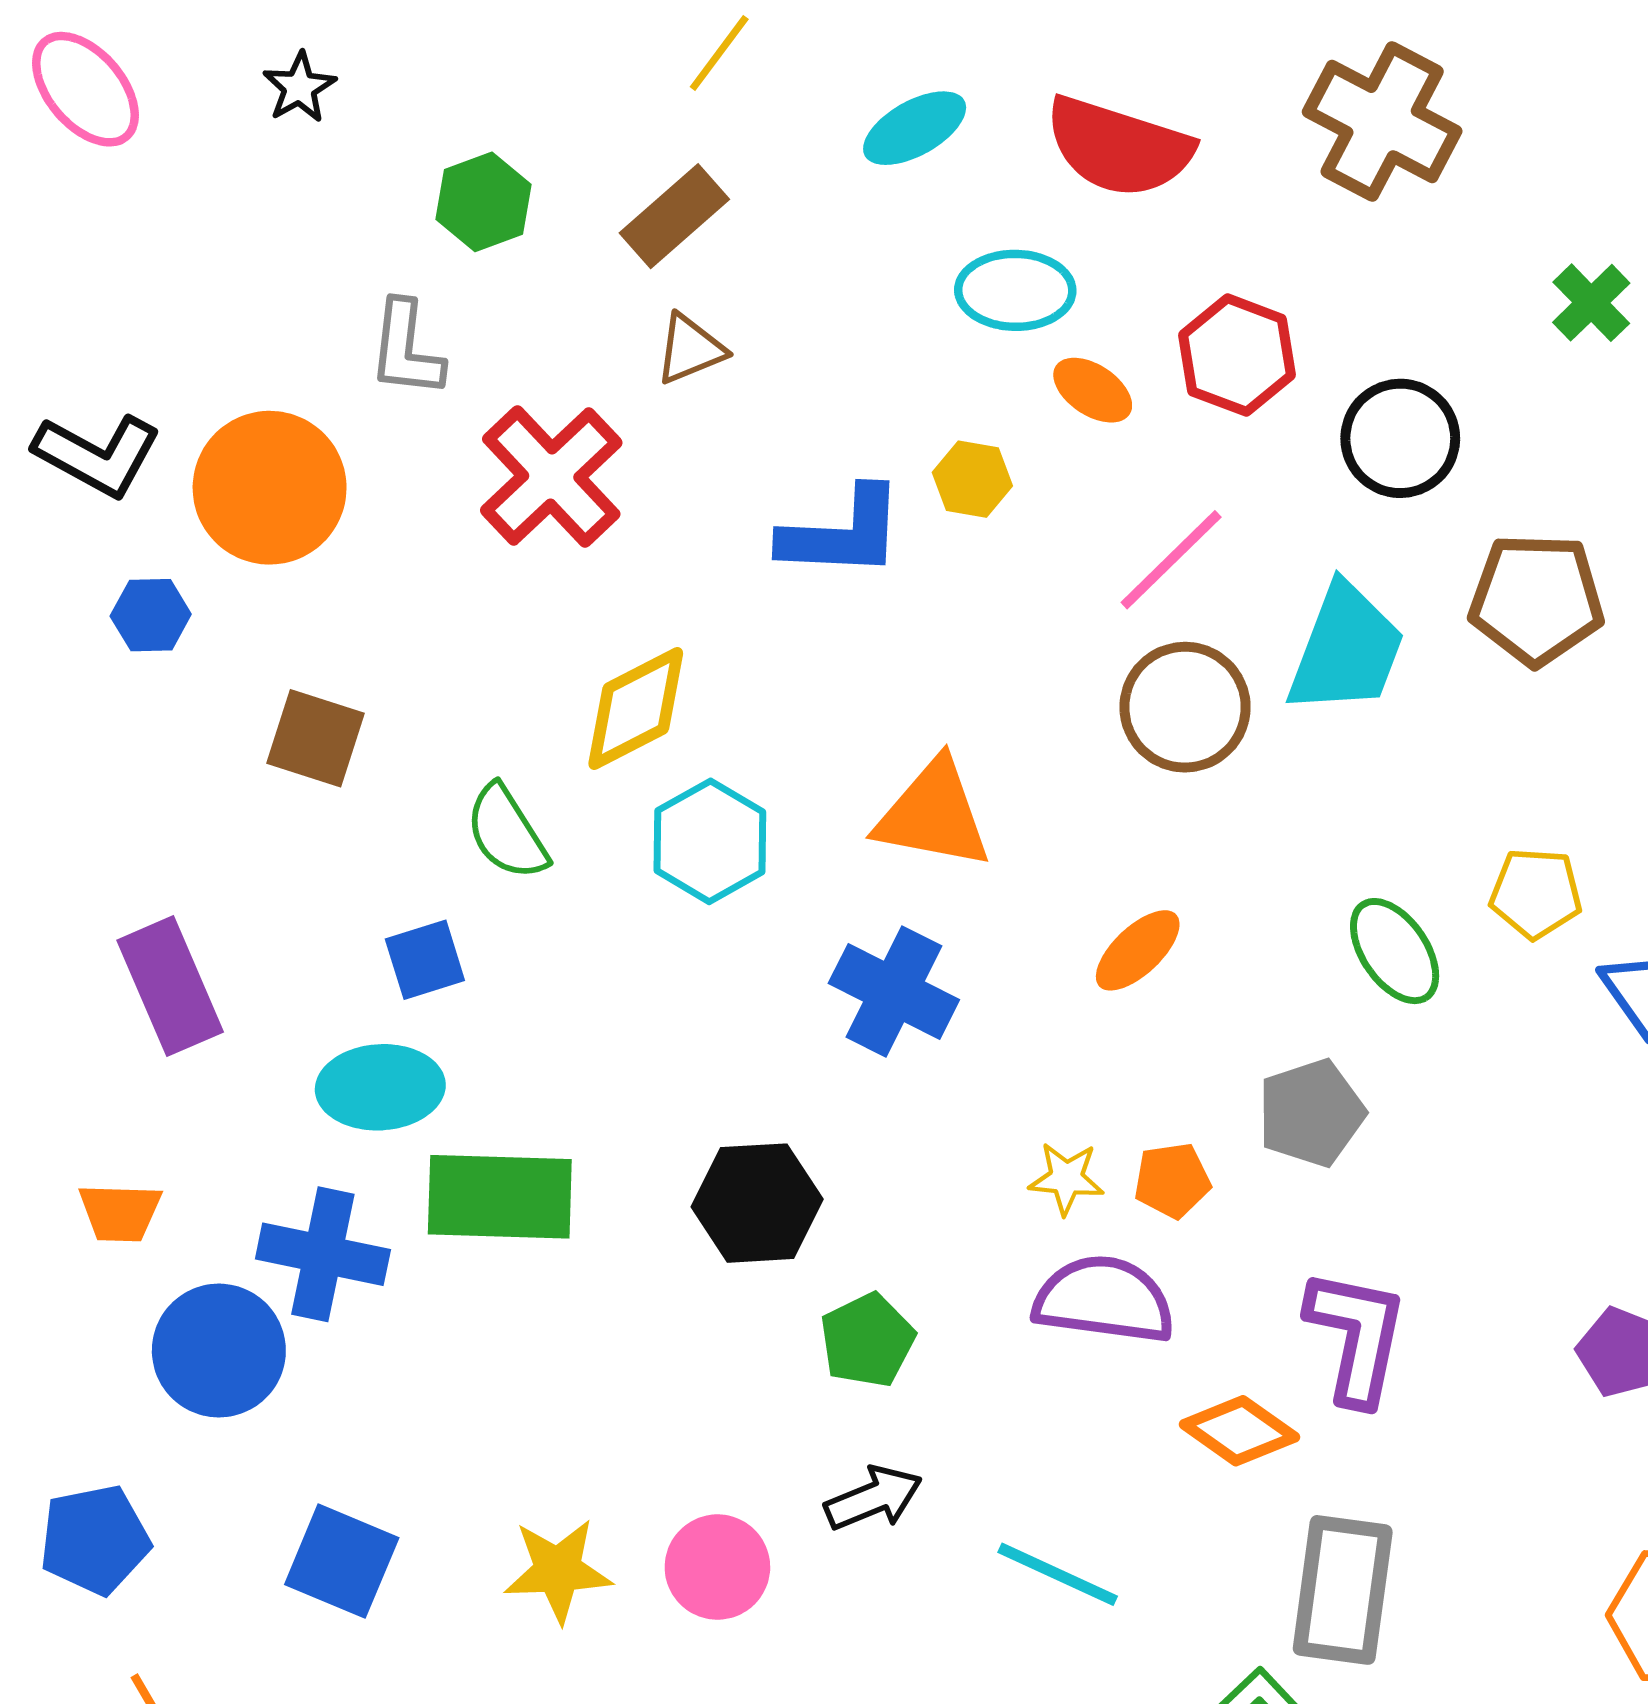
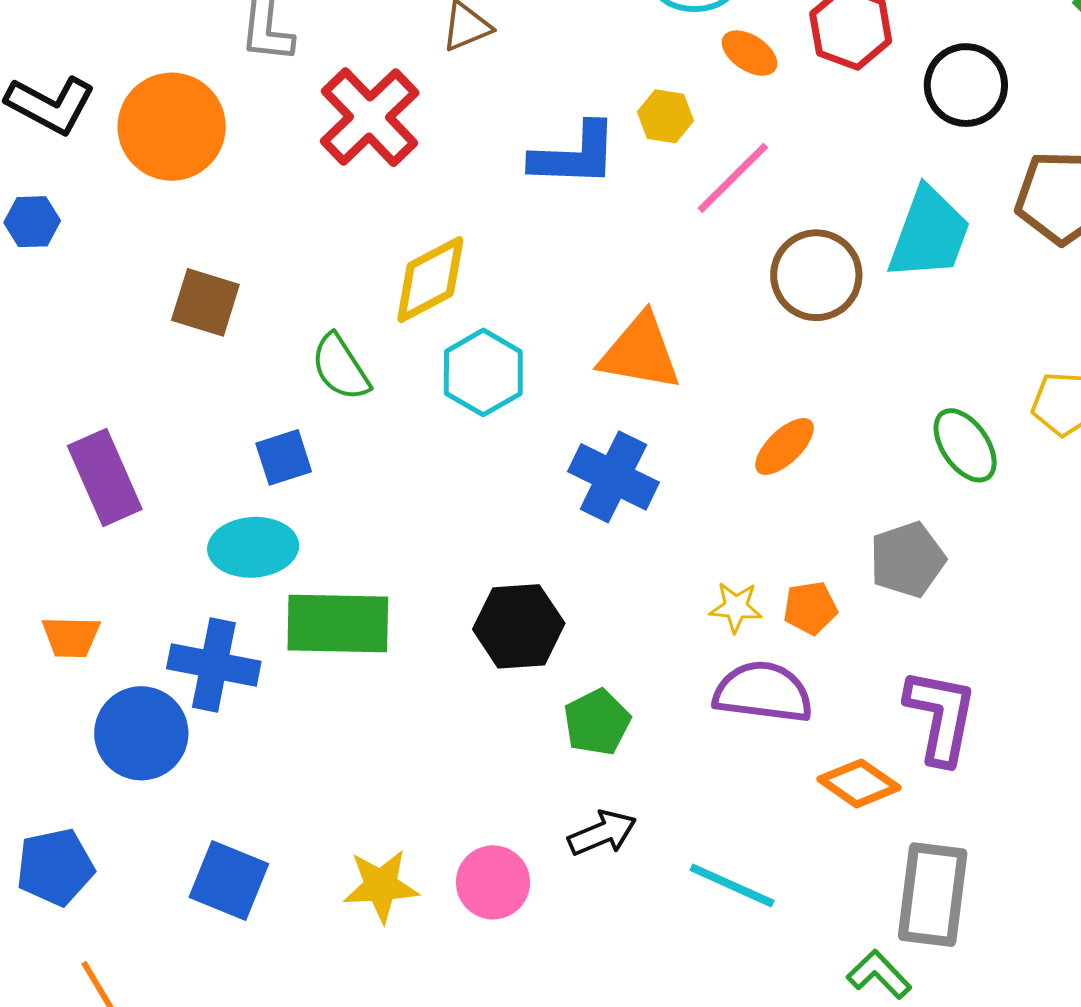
pink line: (1171, 560) -> (733, 178), moved
blue hexagon: (151, 615) -> (32, 222), moved

